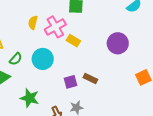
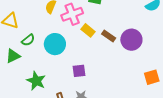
brown rectangle: (90, 78) -> (109, 36), moved

